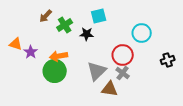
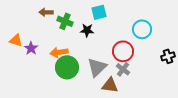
brown arrow: (46, 16) -> (46, 12), turned 48
green cross: (65, 25) -> (65, 21), turned -35
green circle: (55, 71) -> (67, 67), moved

